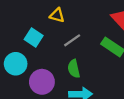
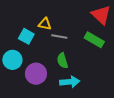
yellow triangle: (57, 15) -> (45, 24), moved
gray line: (72, 40) -> (59, 36), turned 49

